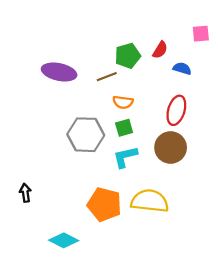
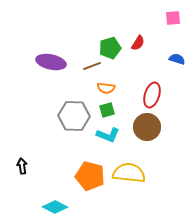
pink square: (201, 34) -> (173, 18), moved
blue semicircle: (182, 69) -> (177, 59), moved
cyan L-shape: (125, 157) -> (108, 135), turned -145

